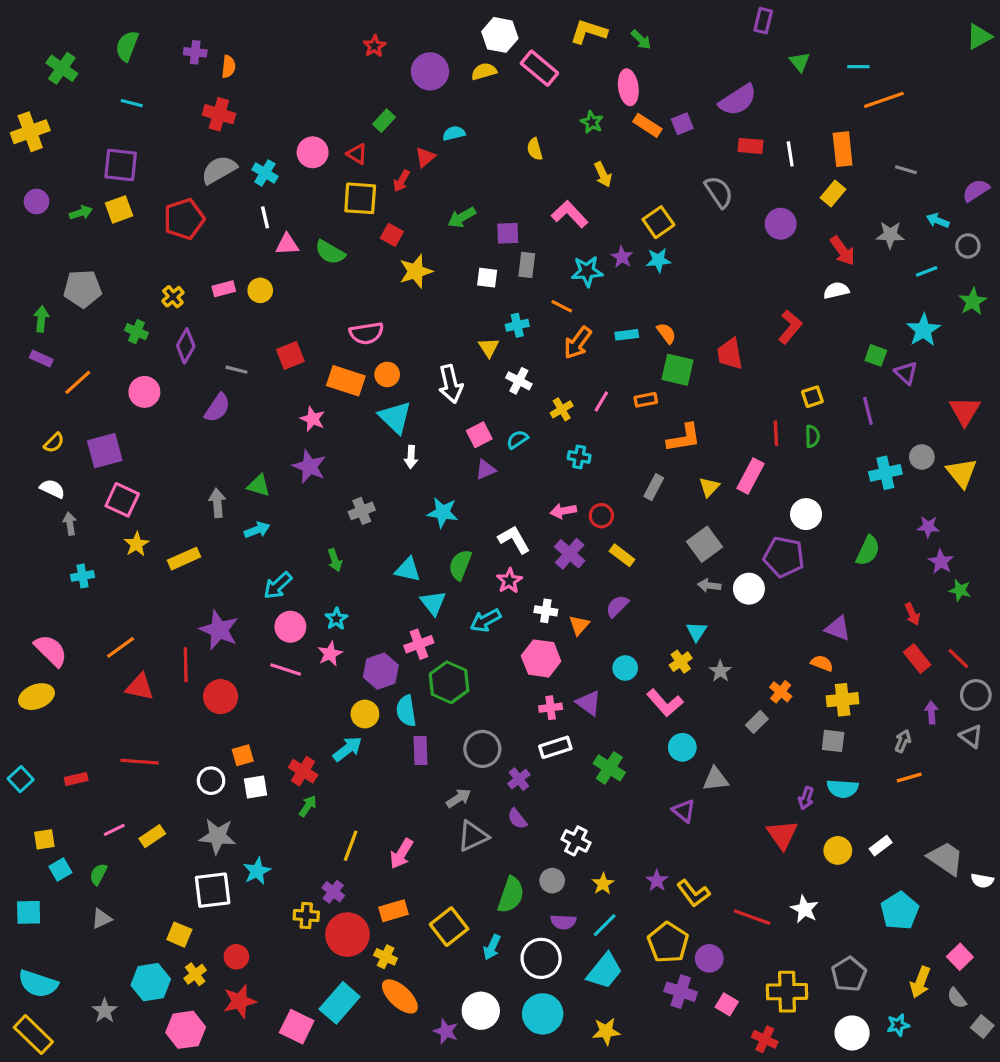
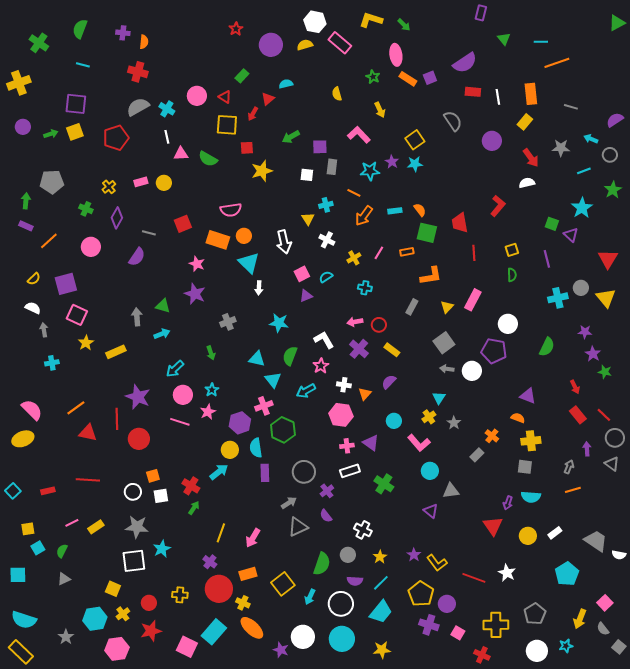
red square: (392, 235) -> (247, 148), turned -32
red line: (776, 433) -> (474, 253), moved
yellow cross: (306, 916) -> (180, 595), moved

